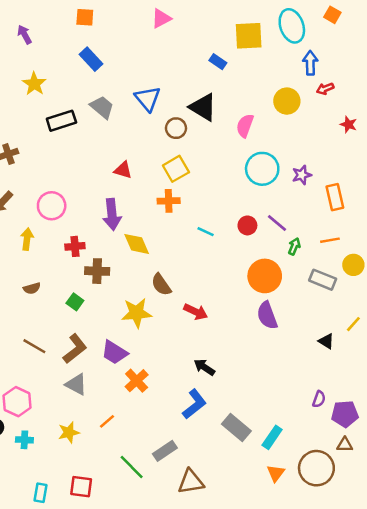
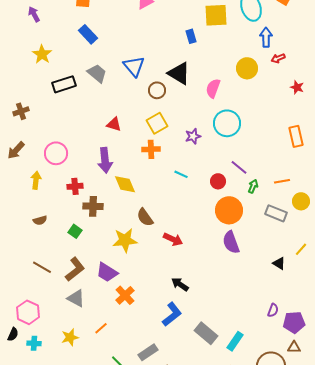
blue rectangle: (218, 62) -> (191, 36), turned 40
purple star: (302, 175) -> (193, 136), moved
orange rectangle: (335, 197) -> (296, 136), moved
red circle: (247, 225) -> (218, 181), moved

